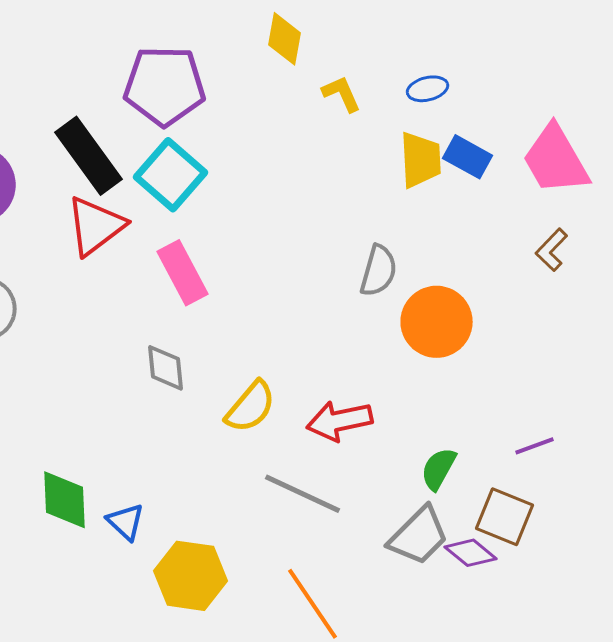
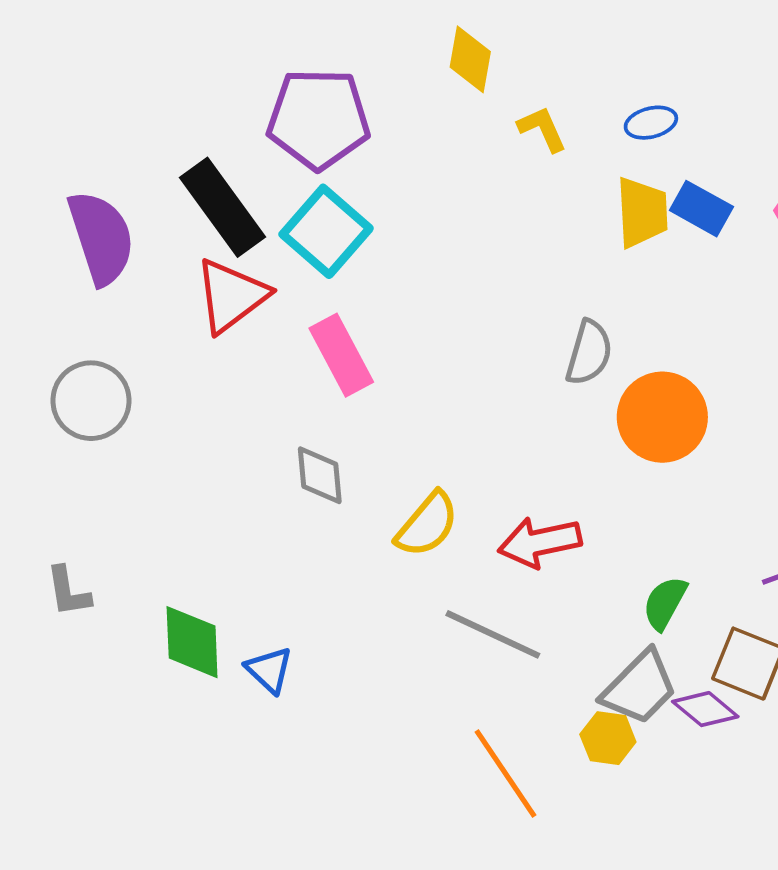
yellow hexagon: (191, 576) -> (608, 738), moved, size x0.6

